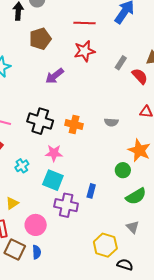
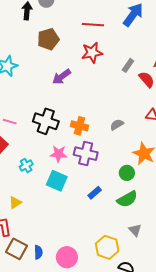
gray semicircle: (111, 122) -> (117, 125), turned 144
blue rectangle: (91, 191) -> (95, 193), turned 32
green semicircle: (136, 196) -> (127, 199), moved
purple cross: (66, 205) -> (86, 154), moved
pink circle: (36, 225) -> (67, 257), moved

